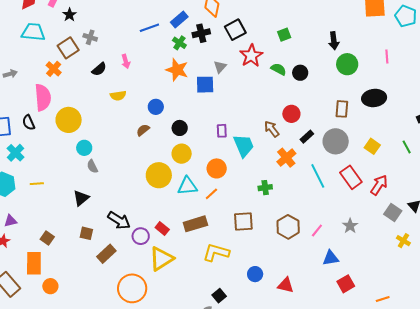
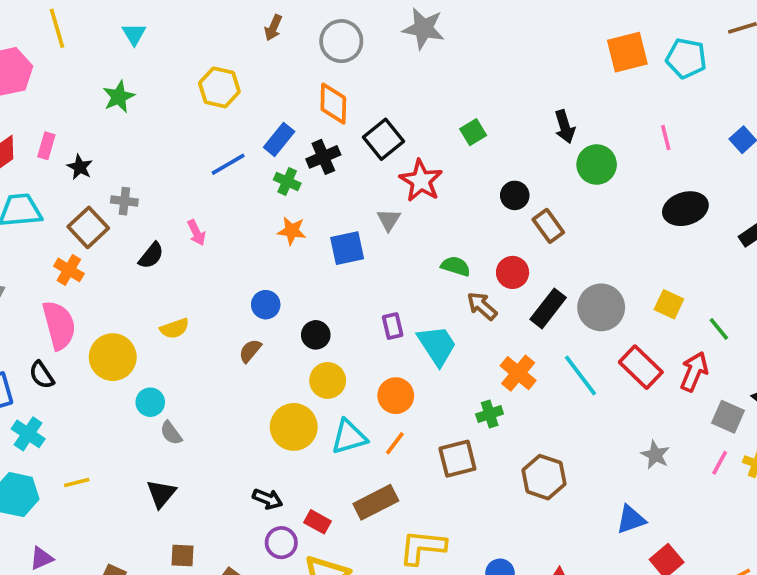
gray triangle: (220, 67) -> (389, 220), moved
green semicircle: (278, 69) -> (456, 266), moved
orange star: (177, 70) -> (292, 231), size x0.7
yellow semicircle: (118, 96) -> (175, 328), moved
black ellipse: (374, 98) -> (685, 209), moved
brown rectangle: (342, 109) -> (548, 226), moved, turned -30
black rectangle: (307, 137) -> (548, 308), size x1.5
green line: (407, 147) -> (719, 329), moved
orange cross: (286, 158) -> (518, 373), moved
black arrow: (119, 220) -> (268, 499), moved, size x0.7
brown square: (243, 222) -> (457, 459), moved
pink line: (317, 231) -> (720, 463), moved

